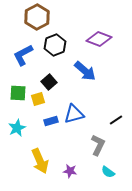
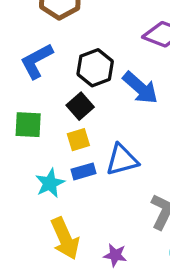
black hexagon: (55, 45) -> (95, 68), moved
yellow square: (38, 99) -> (78, 140), moved
cyan star: (17, 128) -> (50, 183), moved

